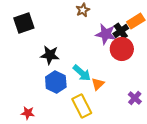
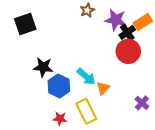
purple star: (106, 34) -> (116, 20), moved
black star: (50, 55) -> (43, 67), moved
red star: (28, 113) -> (60, 119), moved

